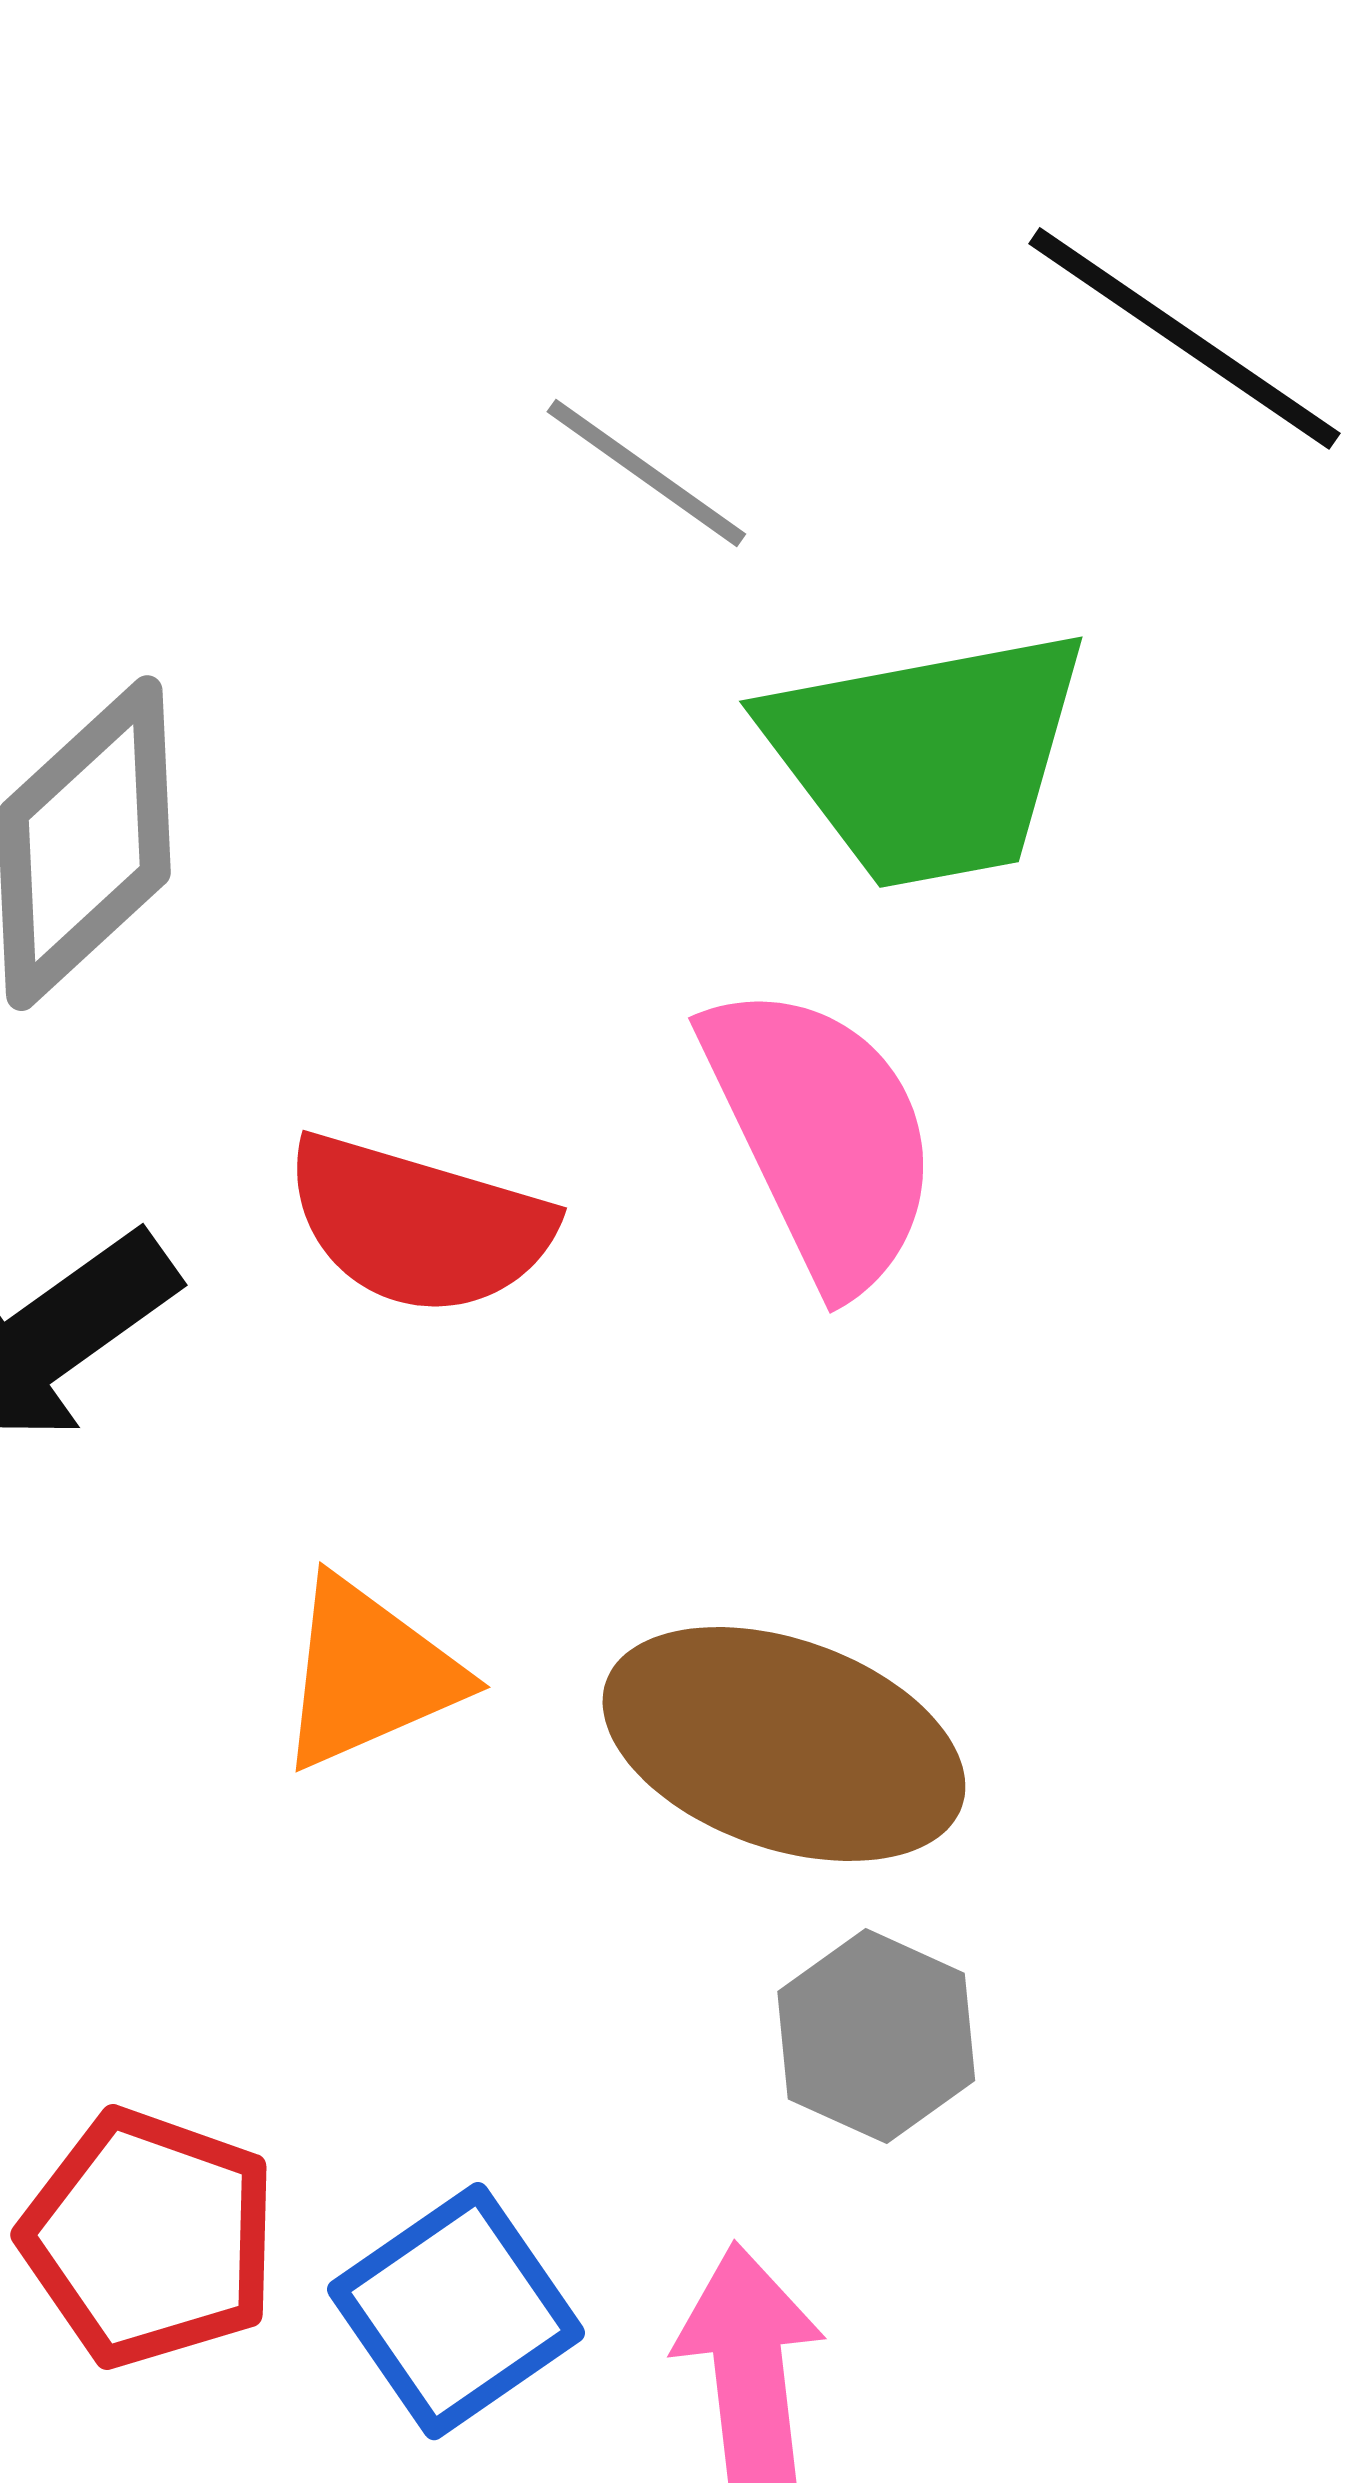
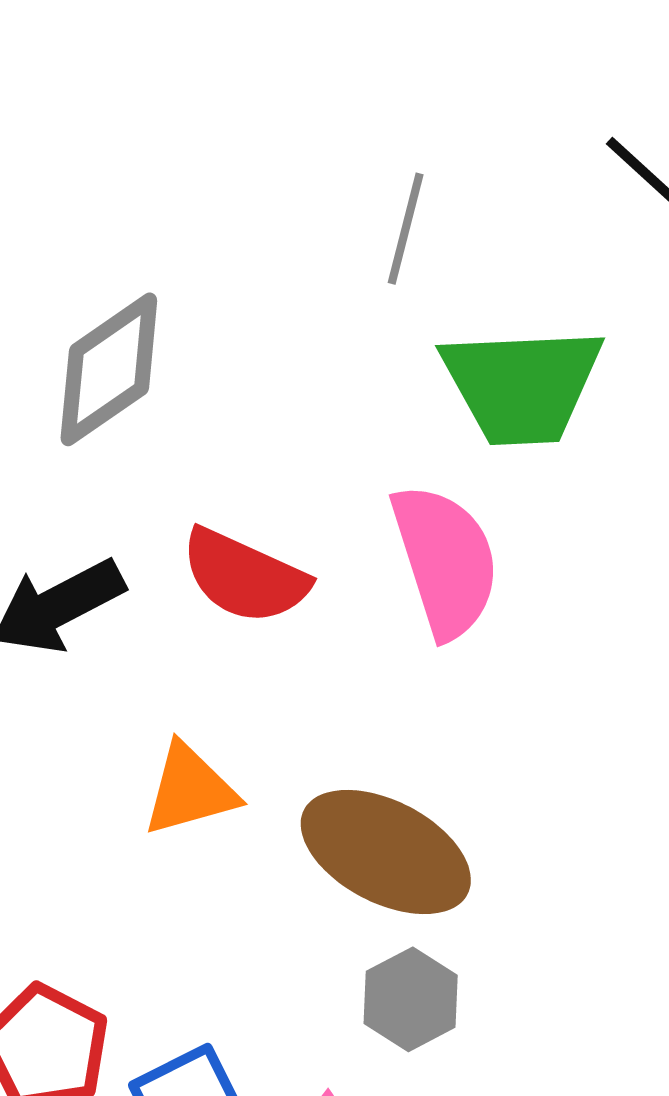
gray line: (646, 473) -> (406, 229), turned 61

